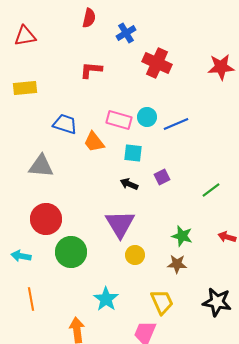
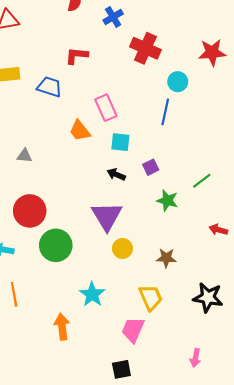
cyan circle: (147, 117) -> (178, 82), moved
pink rectangle: (119, 120) -> (106, 108), turned 50
blue trapezoid: (65, 124) -> (50, 87), moved
blue line: (176, 124) -> (165, 112), turned -55
gray triangle: (41, 166) -> (24, 156), size x0.6
green star: (182, 236) -> (167, 201), moved

